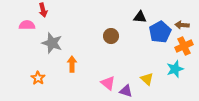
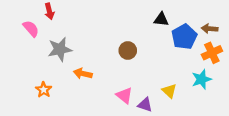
pink semicircle: (27, 25) -> (31, 29), turned 49
brown circle: (111, 36) -> (128, 51), moved
gray star: (52, 43) -> (60, 49), turned -30
orange arrow: (72, 64) -> (83, 74), turned -77

